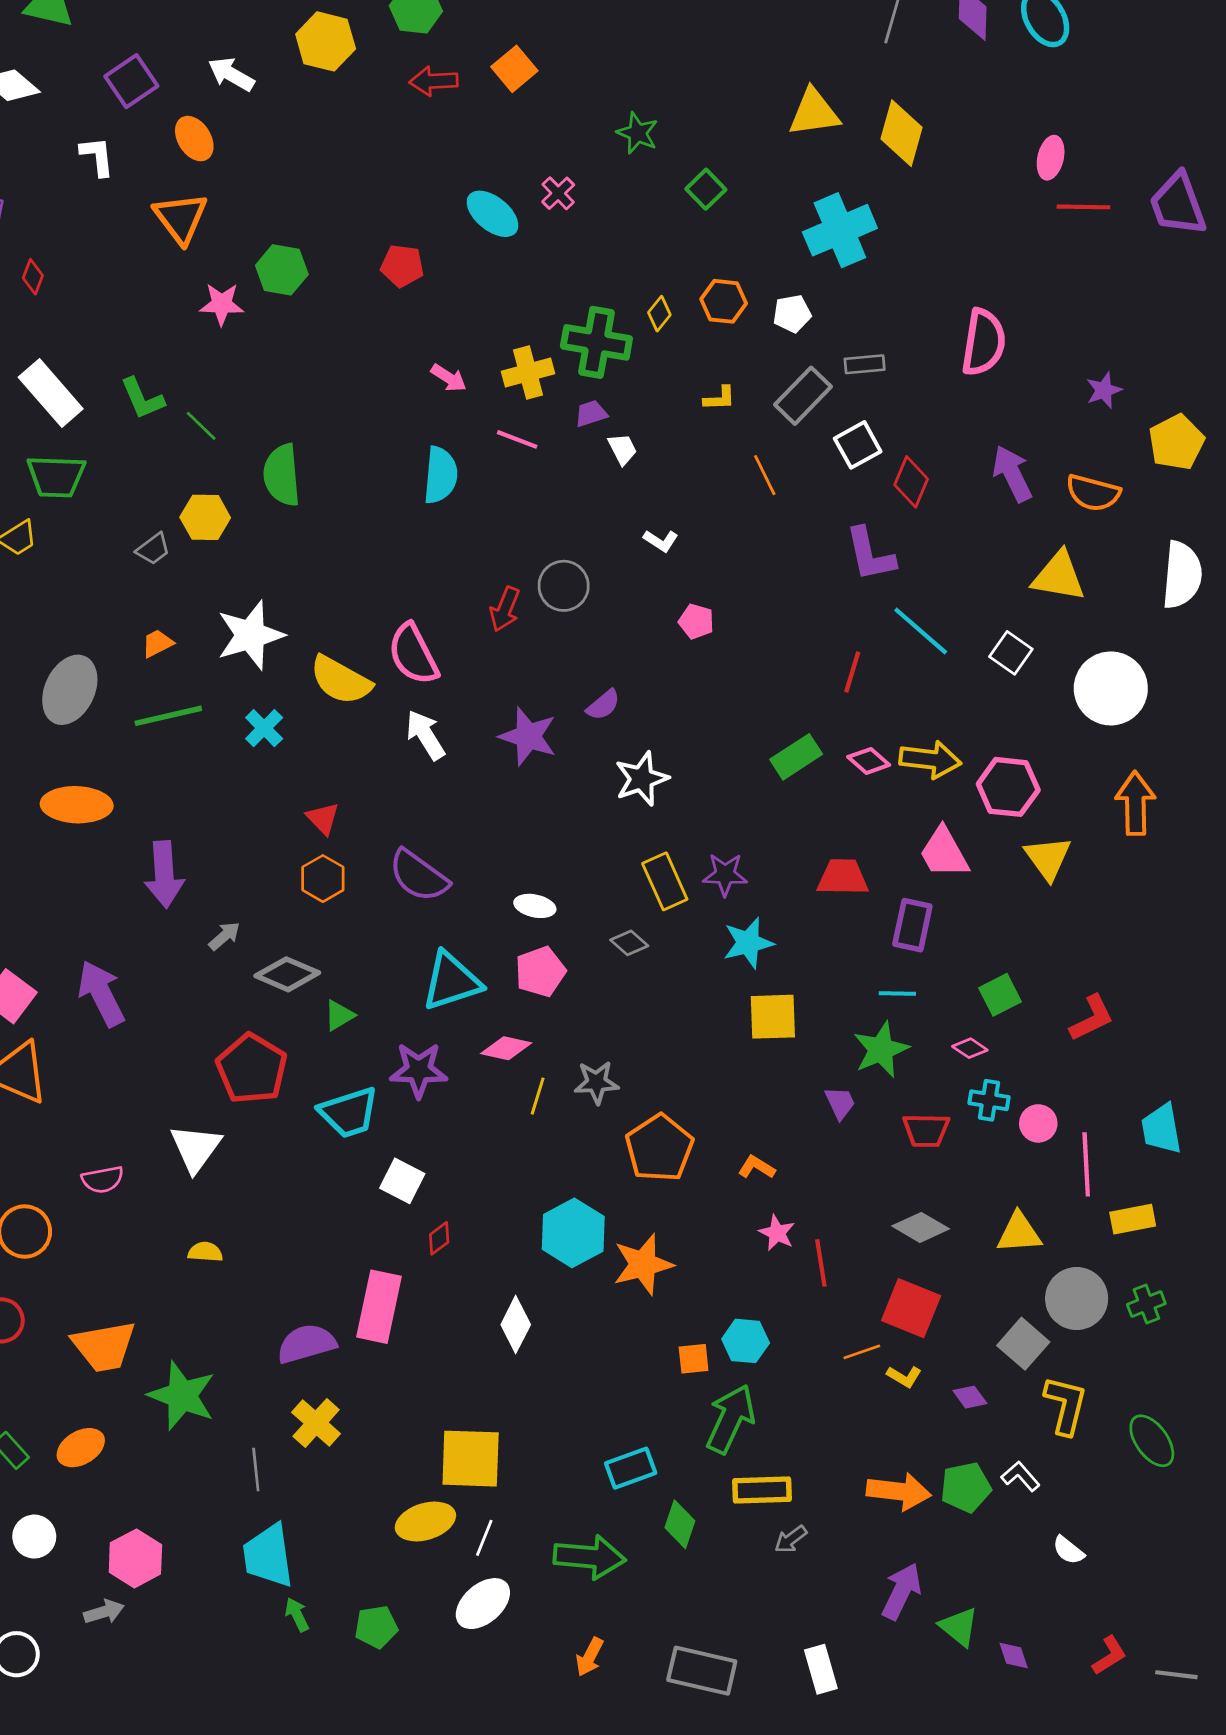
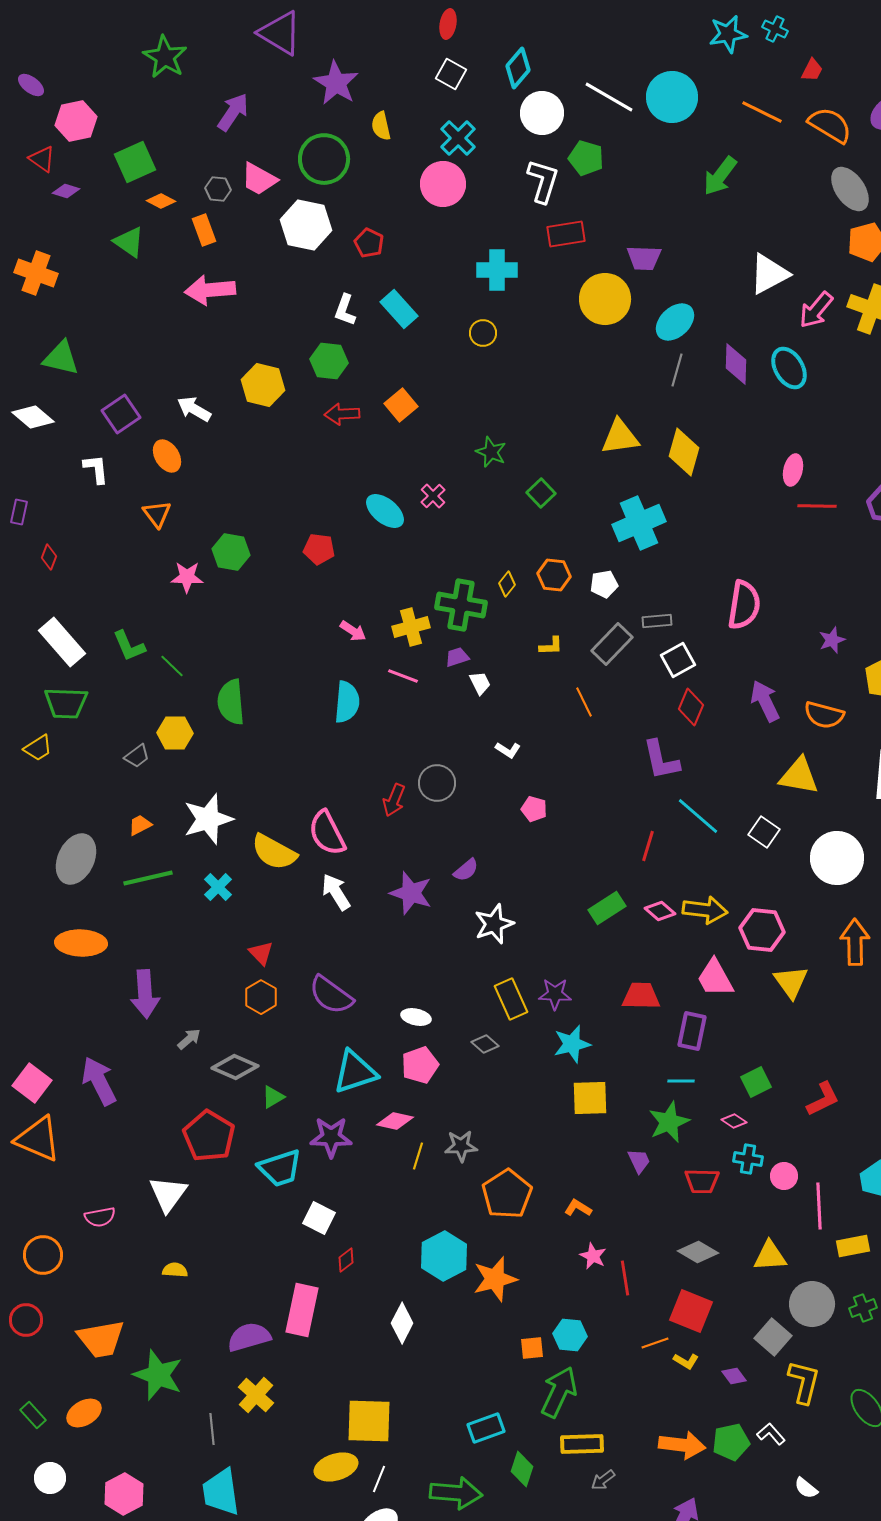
orange triangle: (181, 218) -> (157, 514), size x0.7
white square: (858, 445) -> (678, 660), moved

